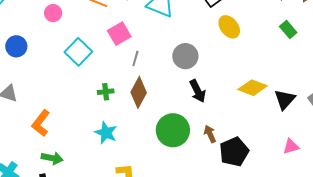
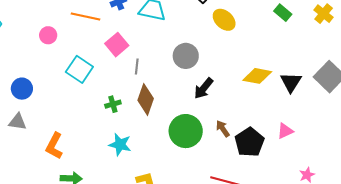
blue circle: (16, 46) -> (22, 89), moved
black arrow: (198, 91) -> (204, 88), turned 75
pink triangle: (291, 146) -> (285, 131), moved

